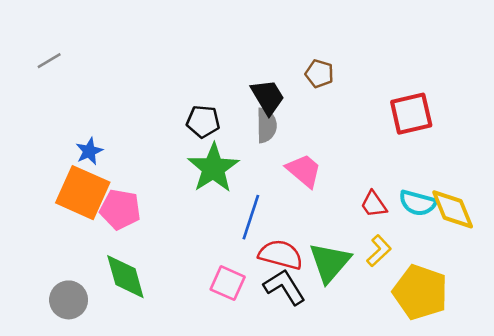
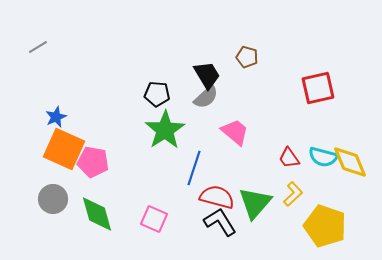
gray semicircle: (266, 125) -> (206, 97), turned 48
blue star: (89, 151) -> (56, 117), moved
pink square: (228, 283) -> (154, 219), moved
gray circle: (69, 300) -> (53, 199), moved

